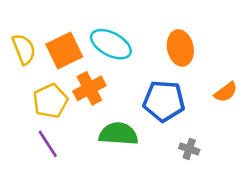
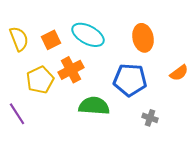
orange square: (64, 50) -> (51, 40), size x0.7
purple line: (48, 144) -> (17, 114), moved

